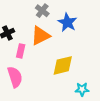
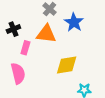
orange triangle: (40, 36) -> (46, 34), turned 30

